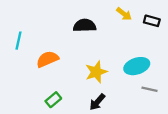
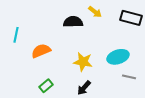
yellow arrow: (124, 14) -> (95, 12), moved
black rectangle: (152, 21) -> (131, 18), size x1.5
yellow star: (96, 72) -> (83, 62), turned 30

